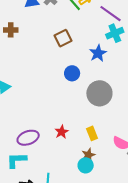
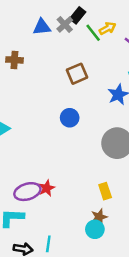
blue circle: (72, 73) -> (70, 118), moved
red star: (62, 132) -> (47, 188), moved

